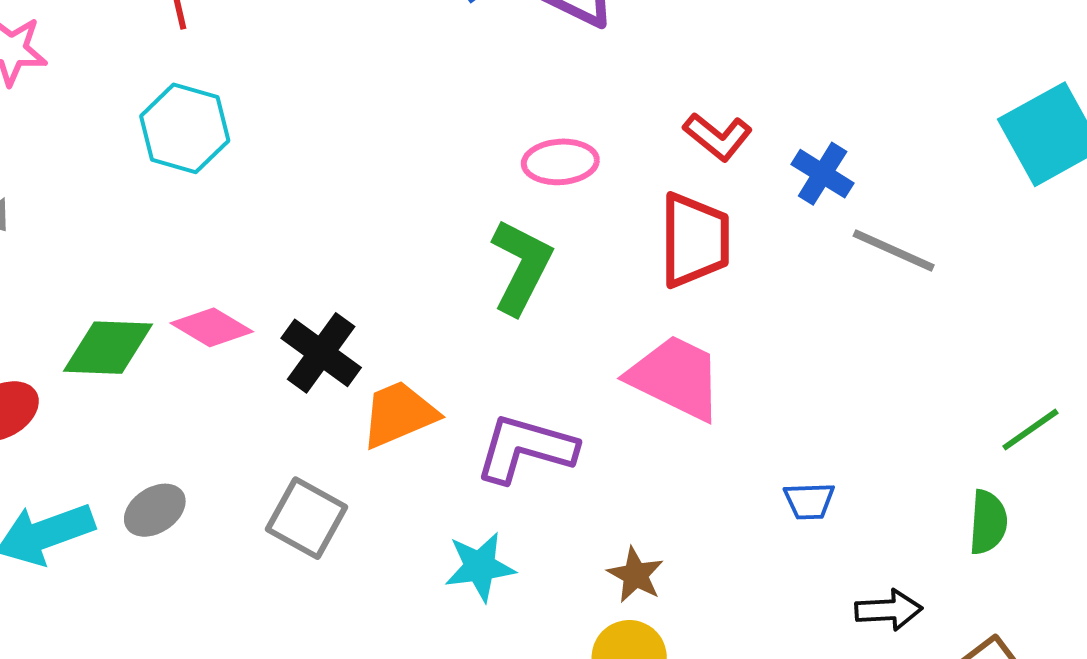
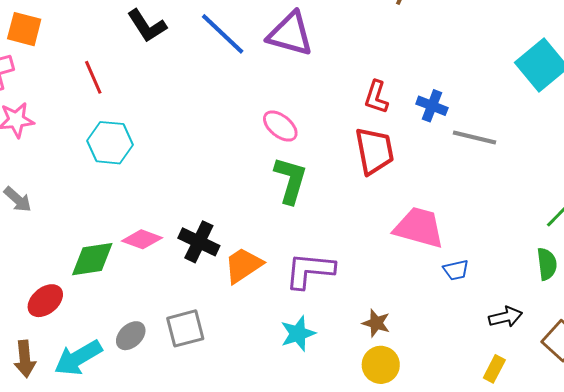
red L-shape: (718, 137) -> (376, 97), turned 80
pink ellipse: (560, 162) -> (280, 126), moved, turned 54
pink trapezoid: (675, 377) -> (419, 228), moved
gray square: (307, 518) -> (185, 328), moved, turned -33

